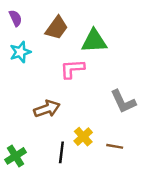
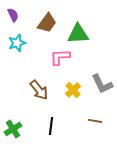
brown arrow: (47, 109) -> (39, 90), turned 70
yellow cross: (83, 137) -> (73, 90), moved

